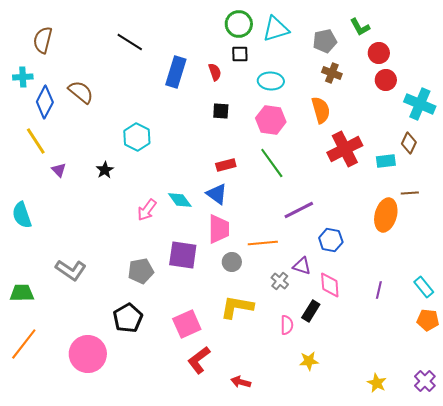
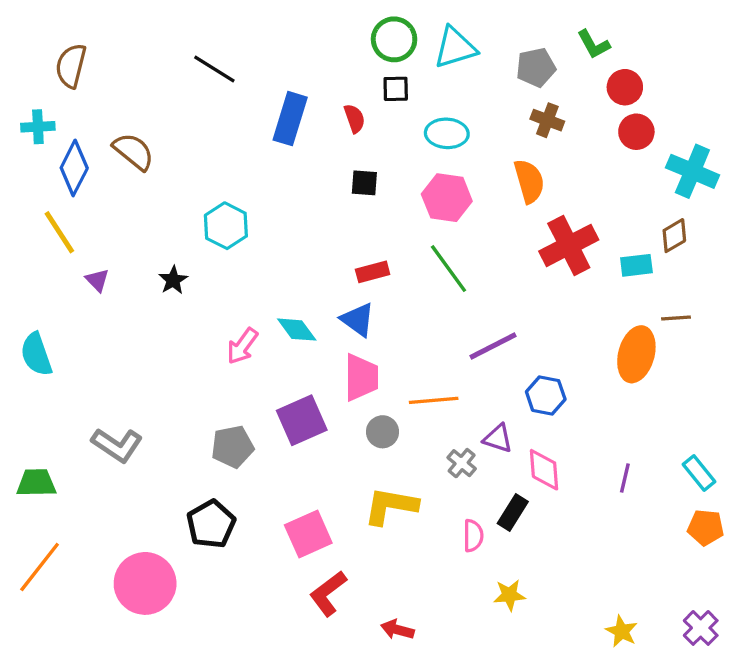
brown diamond: (409, 143) -> (674, 236), turned 35
purple square: (183, 255) -> (302, 420), turned -32

